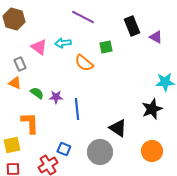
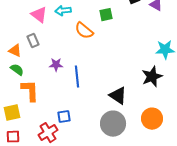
gray rectangle: (20, 64) -> (33, 41), moved
green semicircle: (37, 93) -> (17, 70), moved
blue square: (64, 149) -> (64, 117), turned -32
gray circle: (100, 152) -> (113, 124), moved

